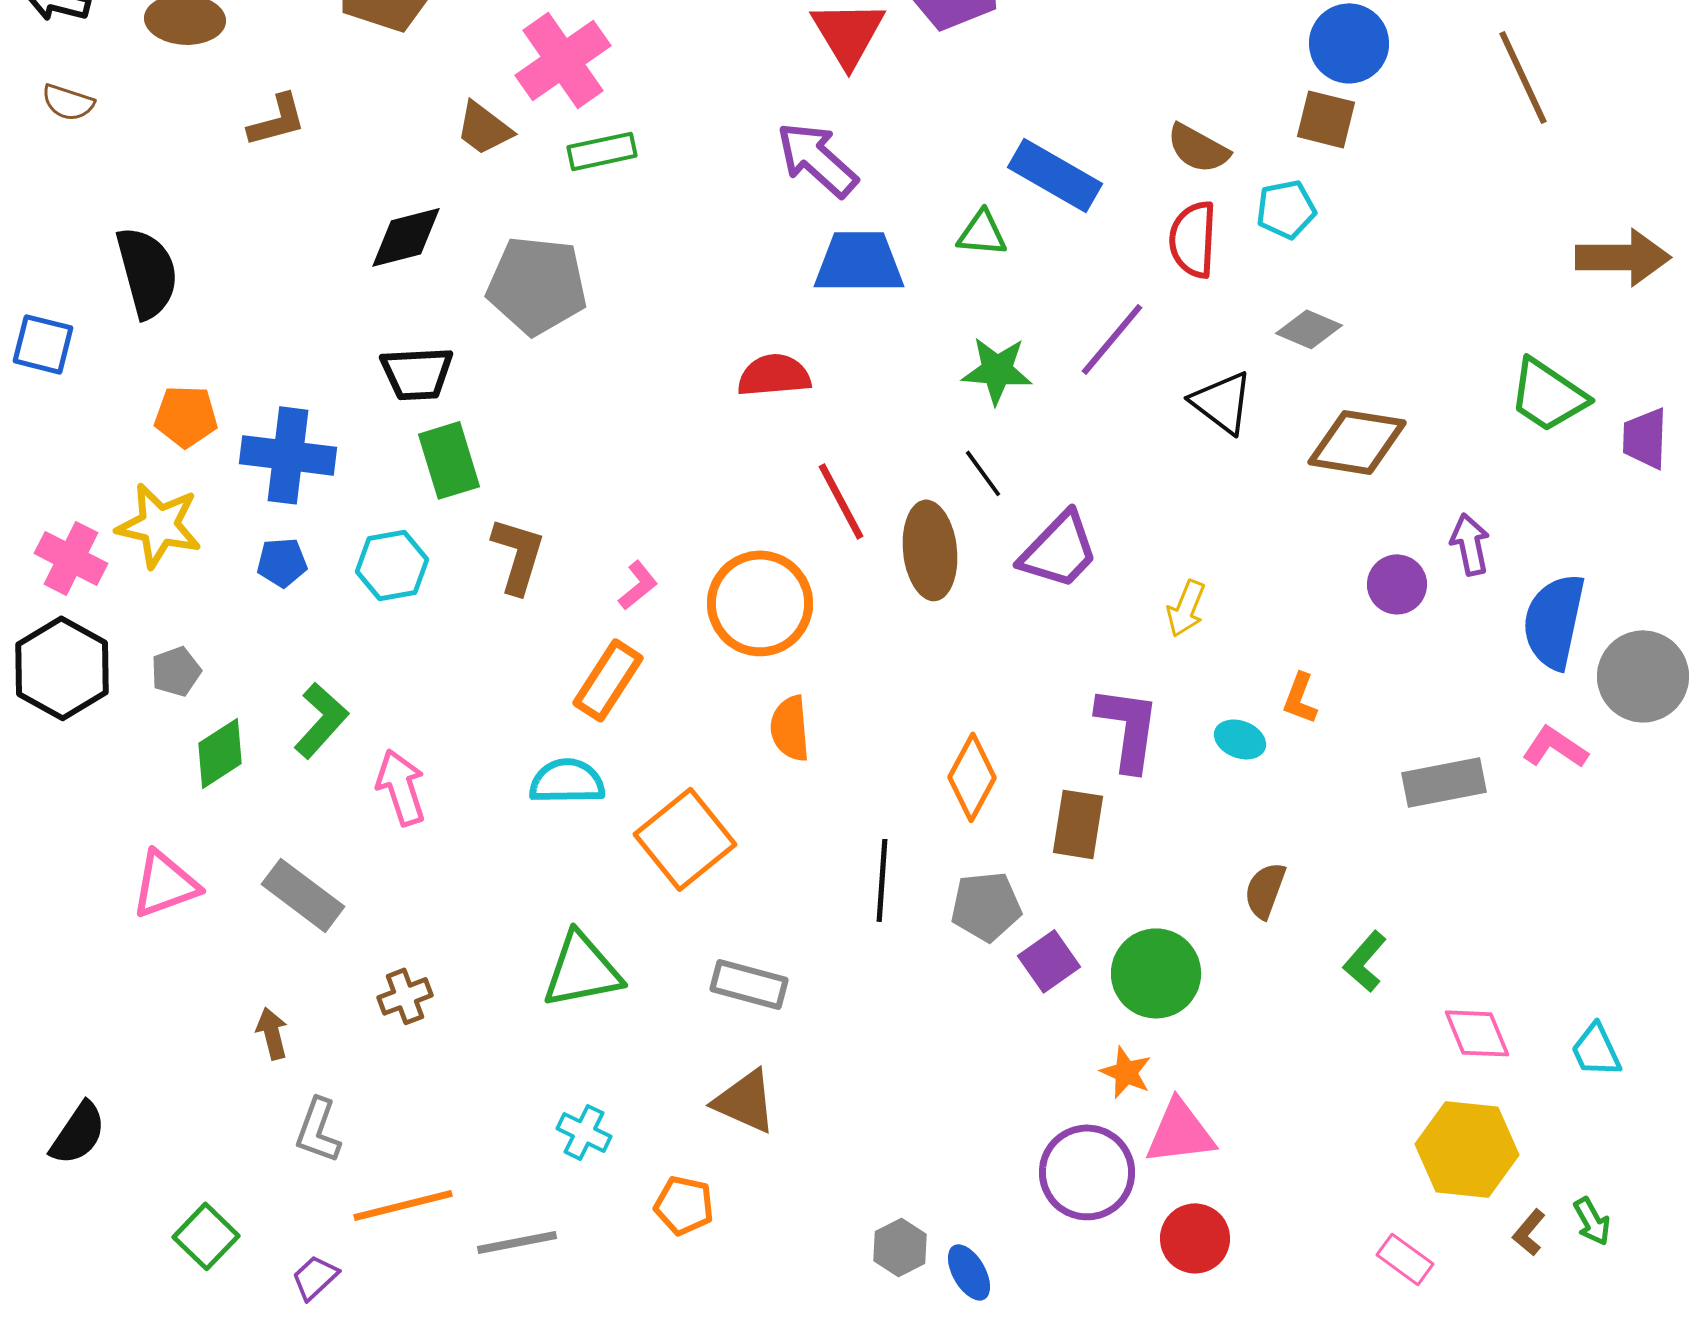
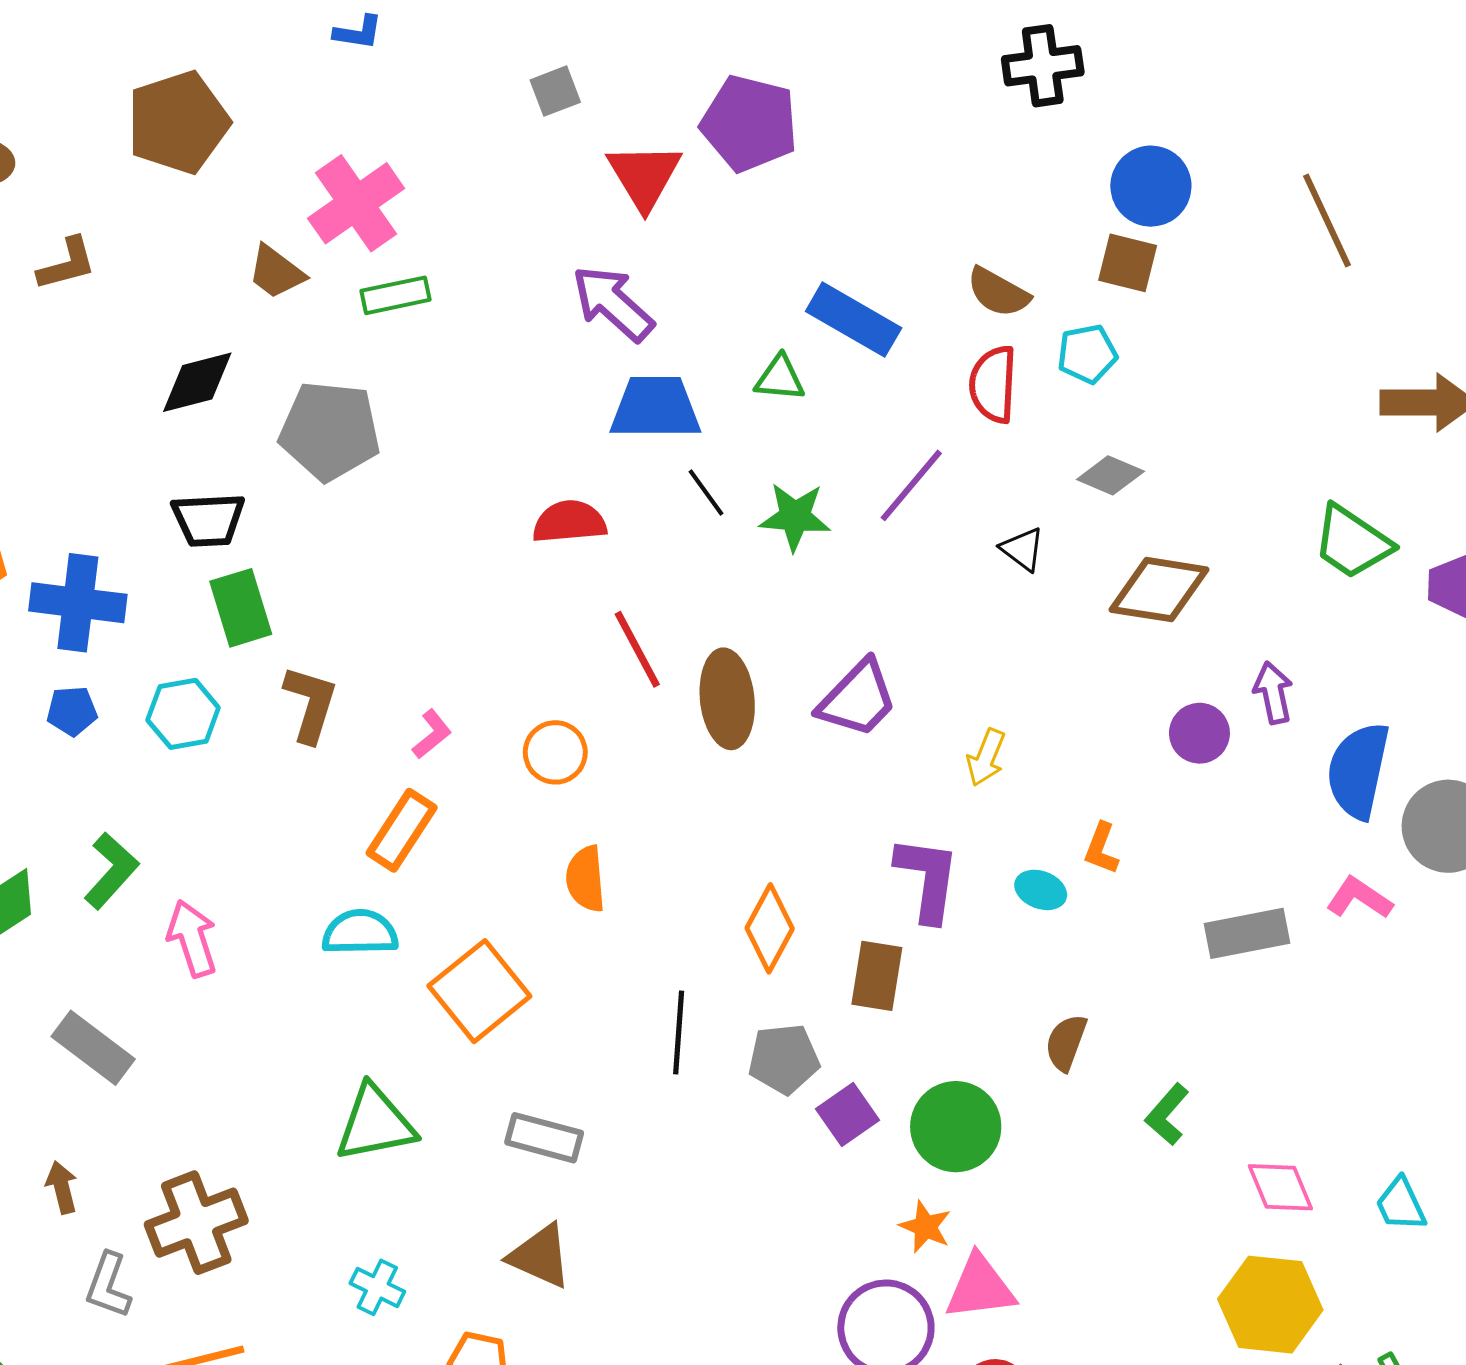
black triangle: (1222, 402) -> (1022, 549), size x0.7
black line: (983, 473) -> (706, 493), moved
orange circle: (760, 603) -> (555, 752), size x0.6
brown cross: (405, 996) -> (196, 1223), moved, size x1.8

